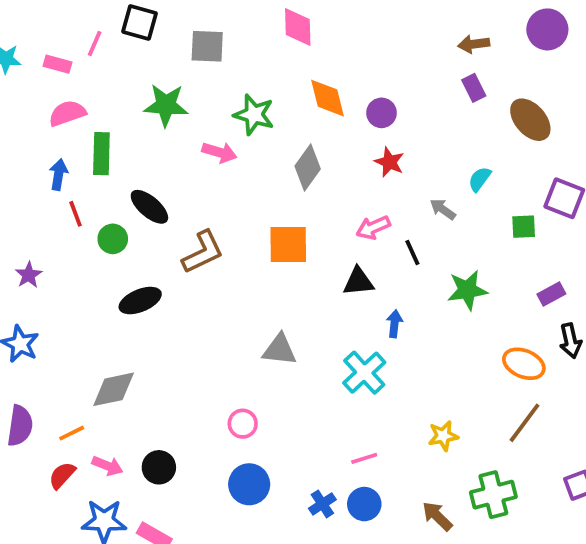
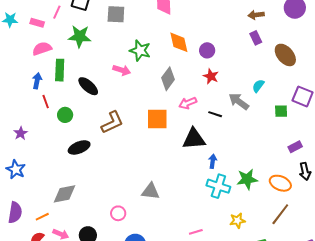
green star: (166, 105) -> (80, 36), moved
black ellipse: (149, 207) -> (88, 86), moved
gray arrow: (443, 209) -> (239, 101), size x1.5
pink arrow: (373, 227) -> (188, 103), moved
black line: (412, 252) -> (215, 114), moved, turned -48
black triangle: (358, 281) -> (194, 139), size x1.4
green star: (467, 290) -> (247, 179), moved
gray triangle: (279, 350) -> (151, 191), moved
cyan cross: (364, 373) -> (218, 186), moved, turned -30
pink circle: (243, 424) -> (118, 213), moved

